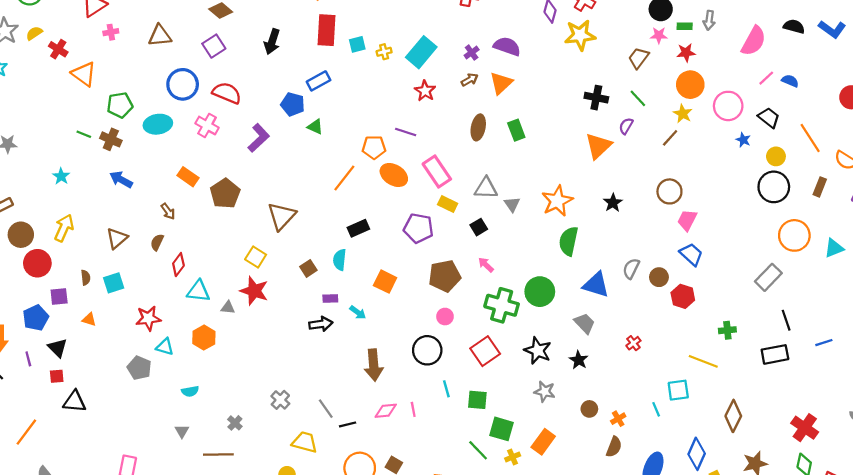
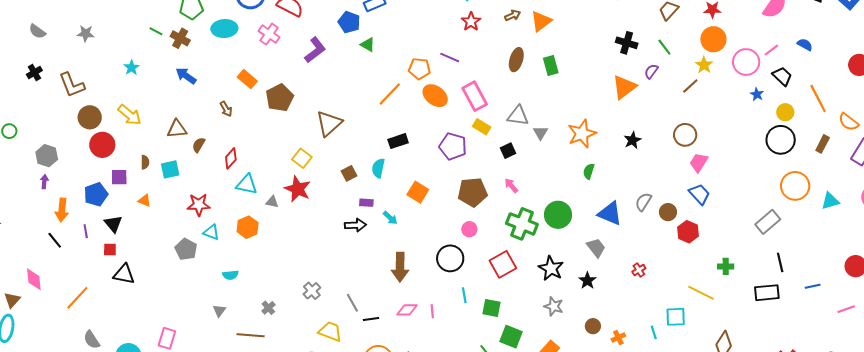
pink line: (766, 78) -> (771, 50), moved
yellow arrow: (64, 228) -> (130, 115), turned 100
brown triangle: (117, 238) -> (177, 129), turned 30
green semicircle: (569, 241) -> (589, 171), size x0.6
brown semicircle: (157, 242) -> (199, 145), moved

